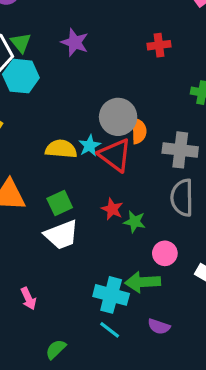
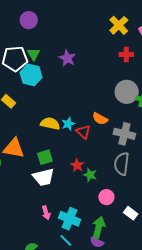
red cross: (159, 45) -> (126, 54), moved
gray circle: (118, 117) -> (127, 92), moved
orange semicircle: (139, 131) -> (100, 119), turned 112
red triangle: (115, 155) -> (83, 132), size x0.7
green arrow: (143, 282) -> (99, 227), moved, turned 100
pink arrow: (28, 299) -> (46, 213), moved

